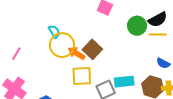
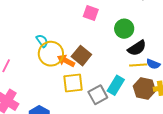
black semicircle: (158, 20) -> (137, 48), moved
yellow line: (158, 35) -> (138, 65), moved
cyan rectangle: (124, 82) -> (116, 85), turned -48

